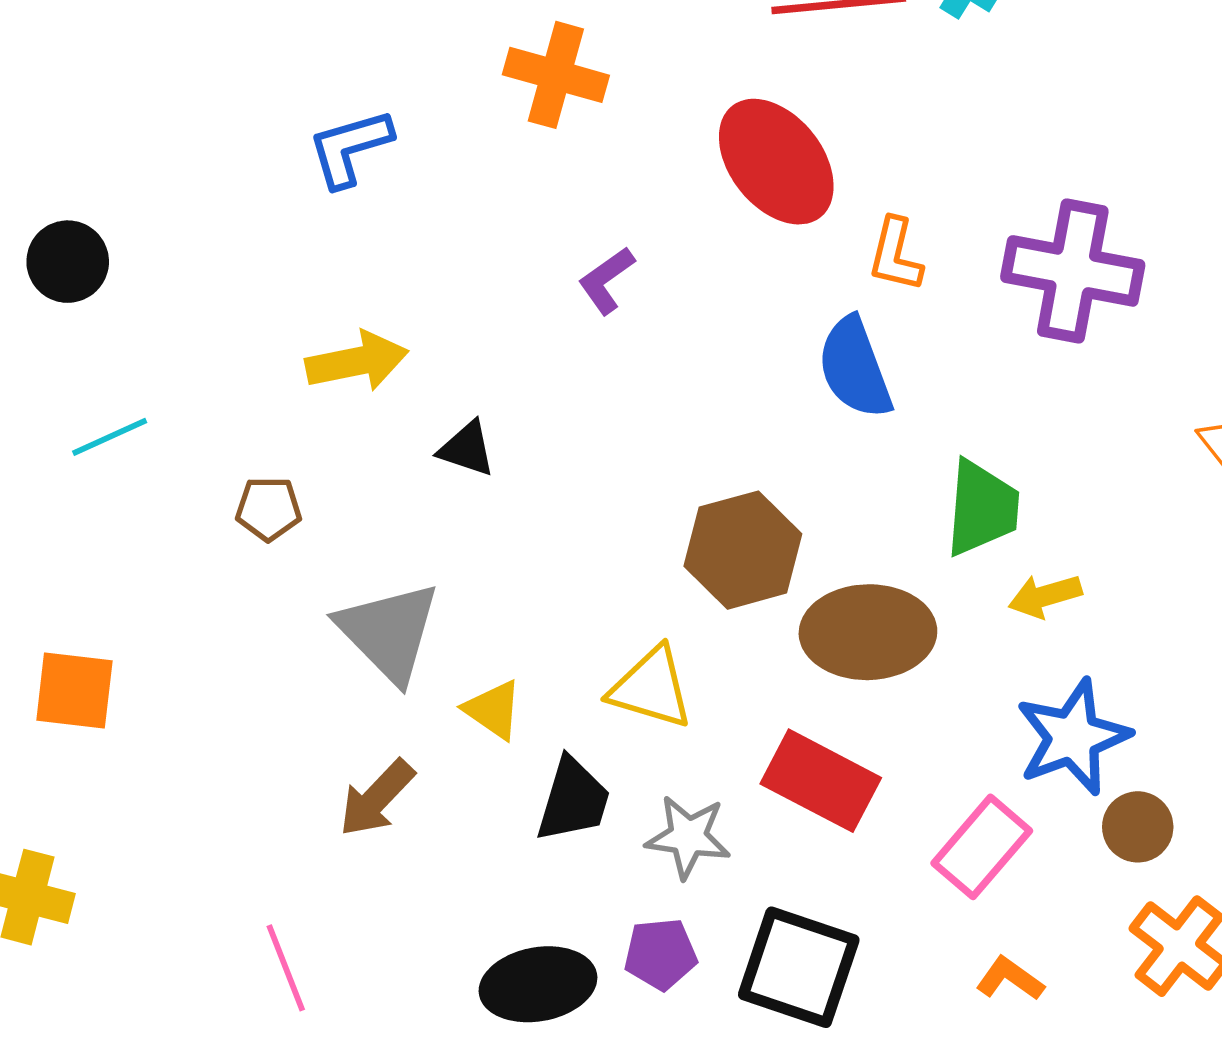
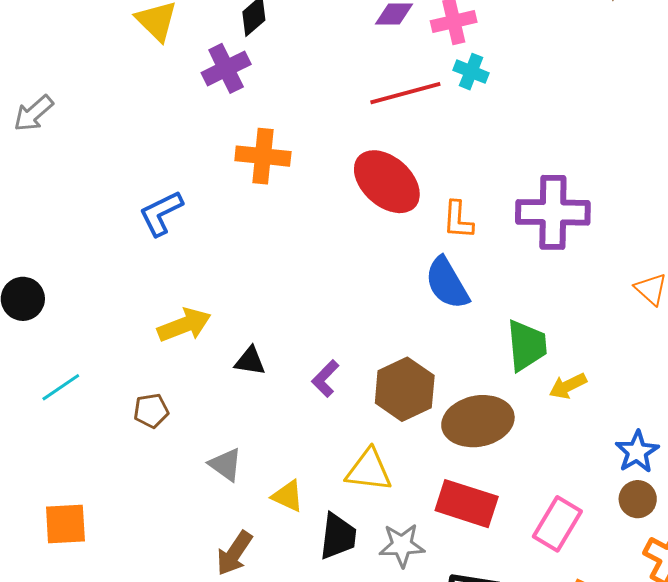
purple L-shape: (606, 280) -> (325, 378), moved
gray triangle: (389, 632) -> (226, 465), size x0.6
blue star: (1073, 737) -> (637, 452), moved, size x0.7

